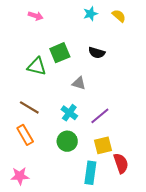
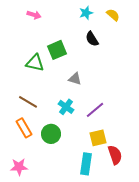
black semicircle: (97, 53) -> (92, 39), moved, turned 42
green circle: (67, 141) -> (51, 134), moved

